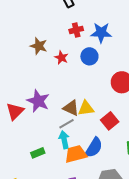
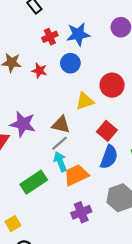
yellow triangle: (86, 108) -> (85, 101), moved
blue semicircle: (94, 148) -> (109, 157), moved
green rectangle: (38, 153) -> (34, 182), size x1.6

